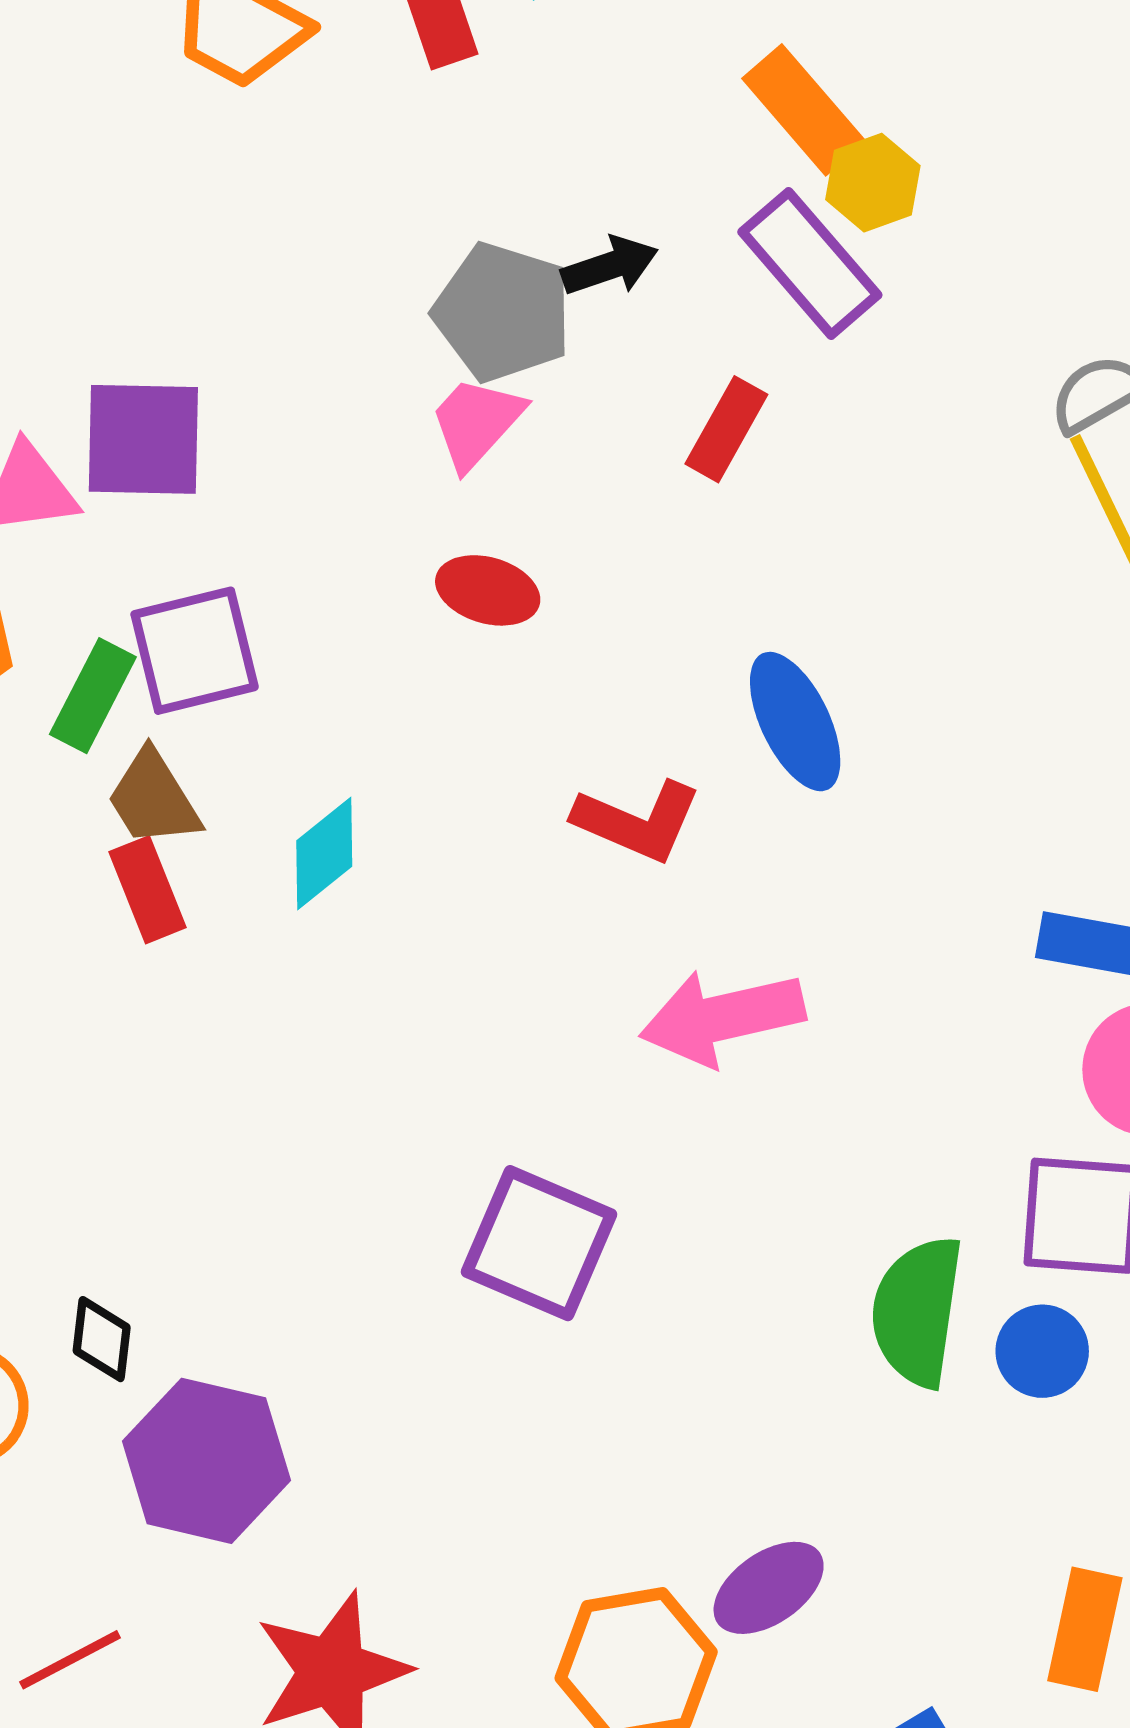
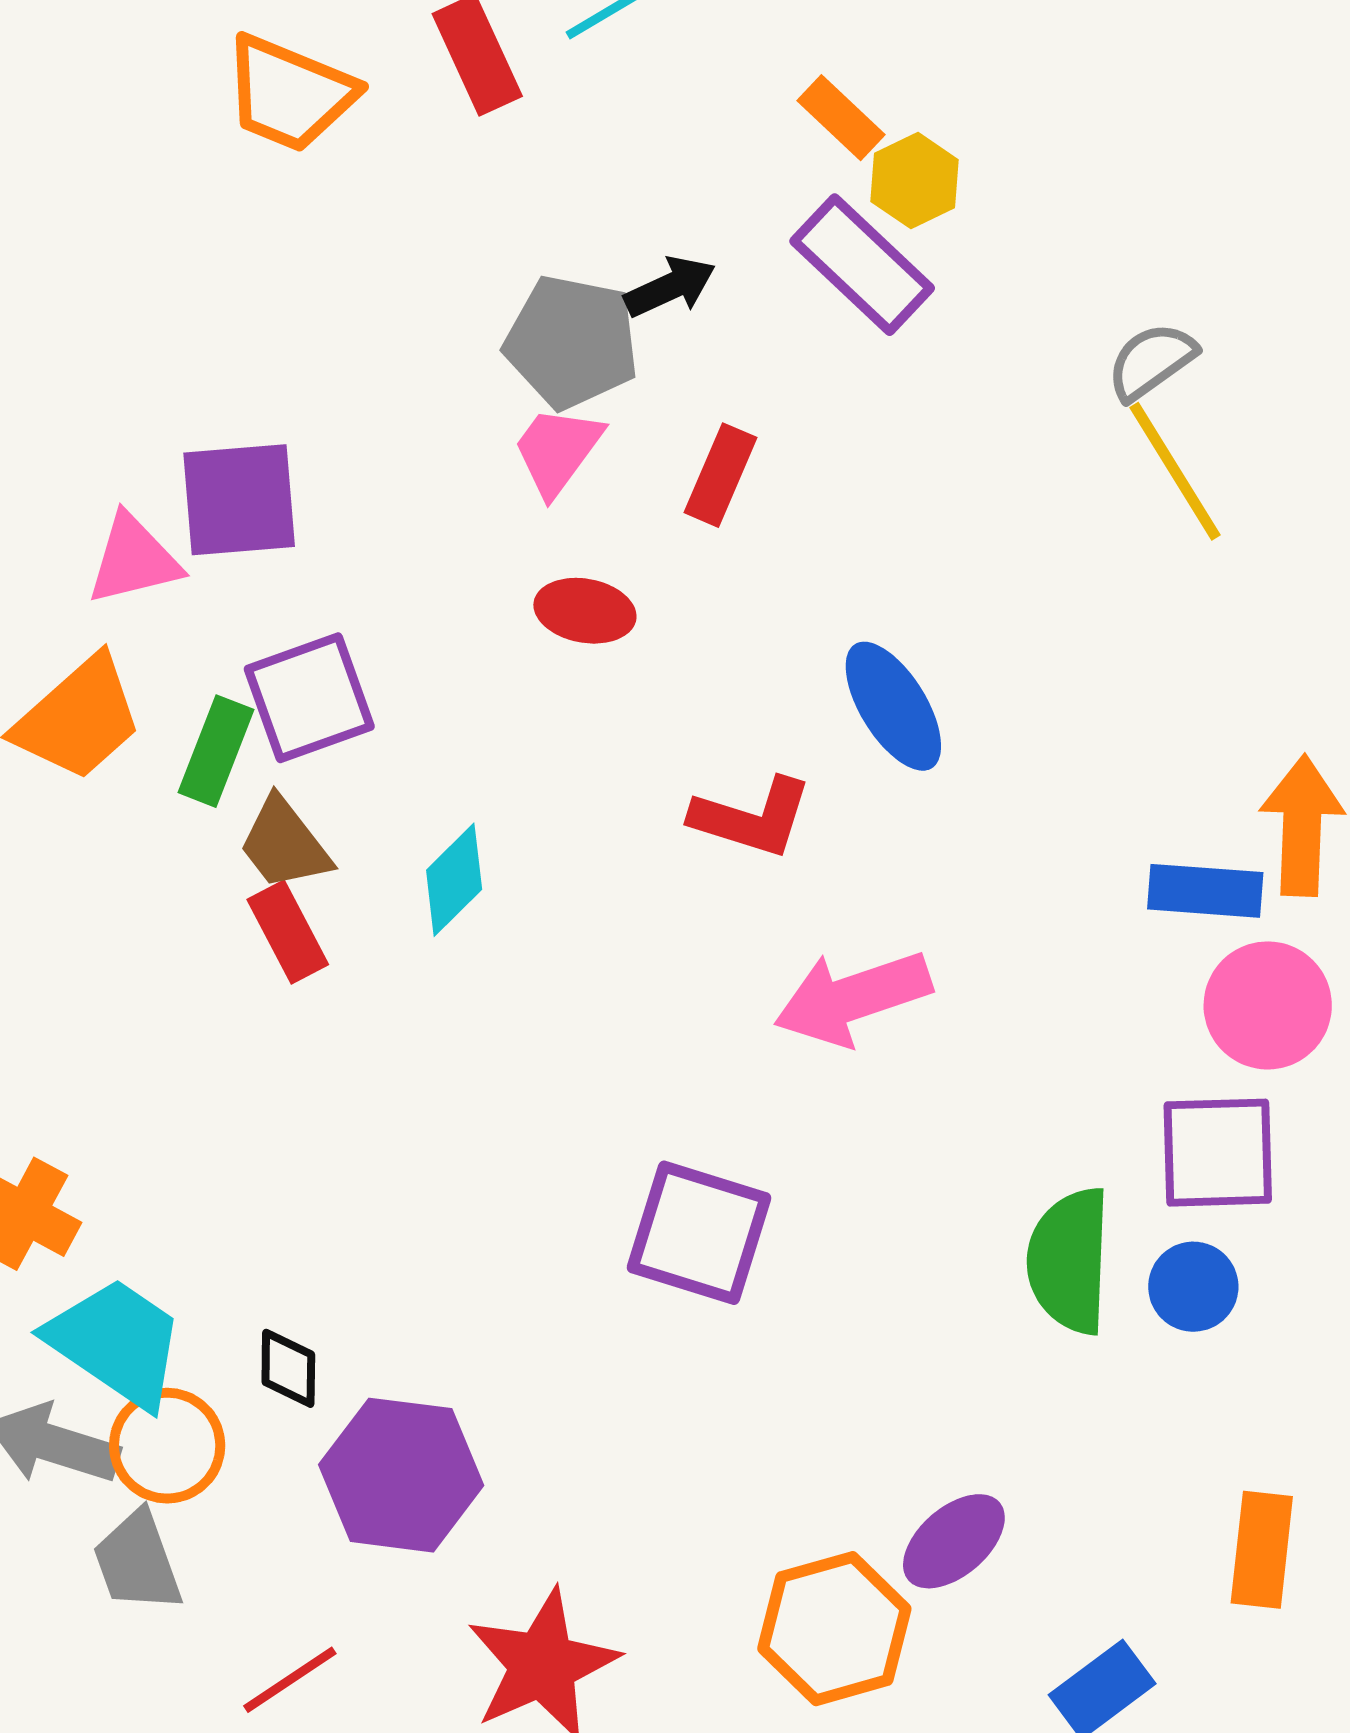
orange rectangle: (804, 110) -> (841, 118), size x0.7
red rectangle: (726, 429) -> (721, 475), moved

